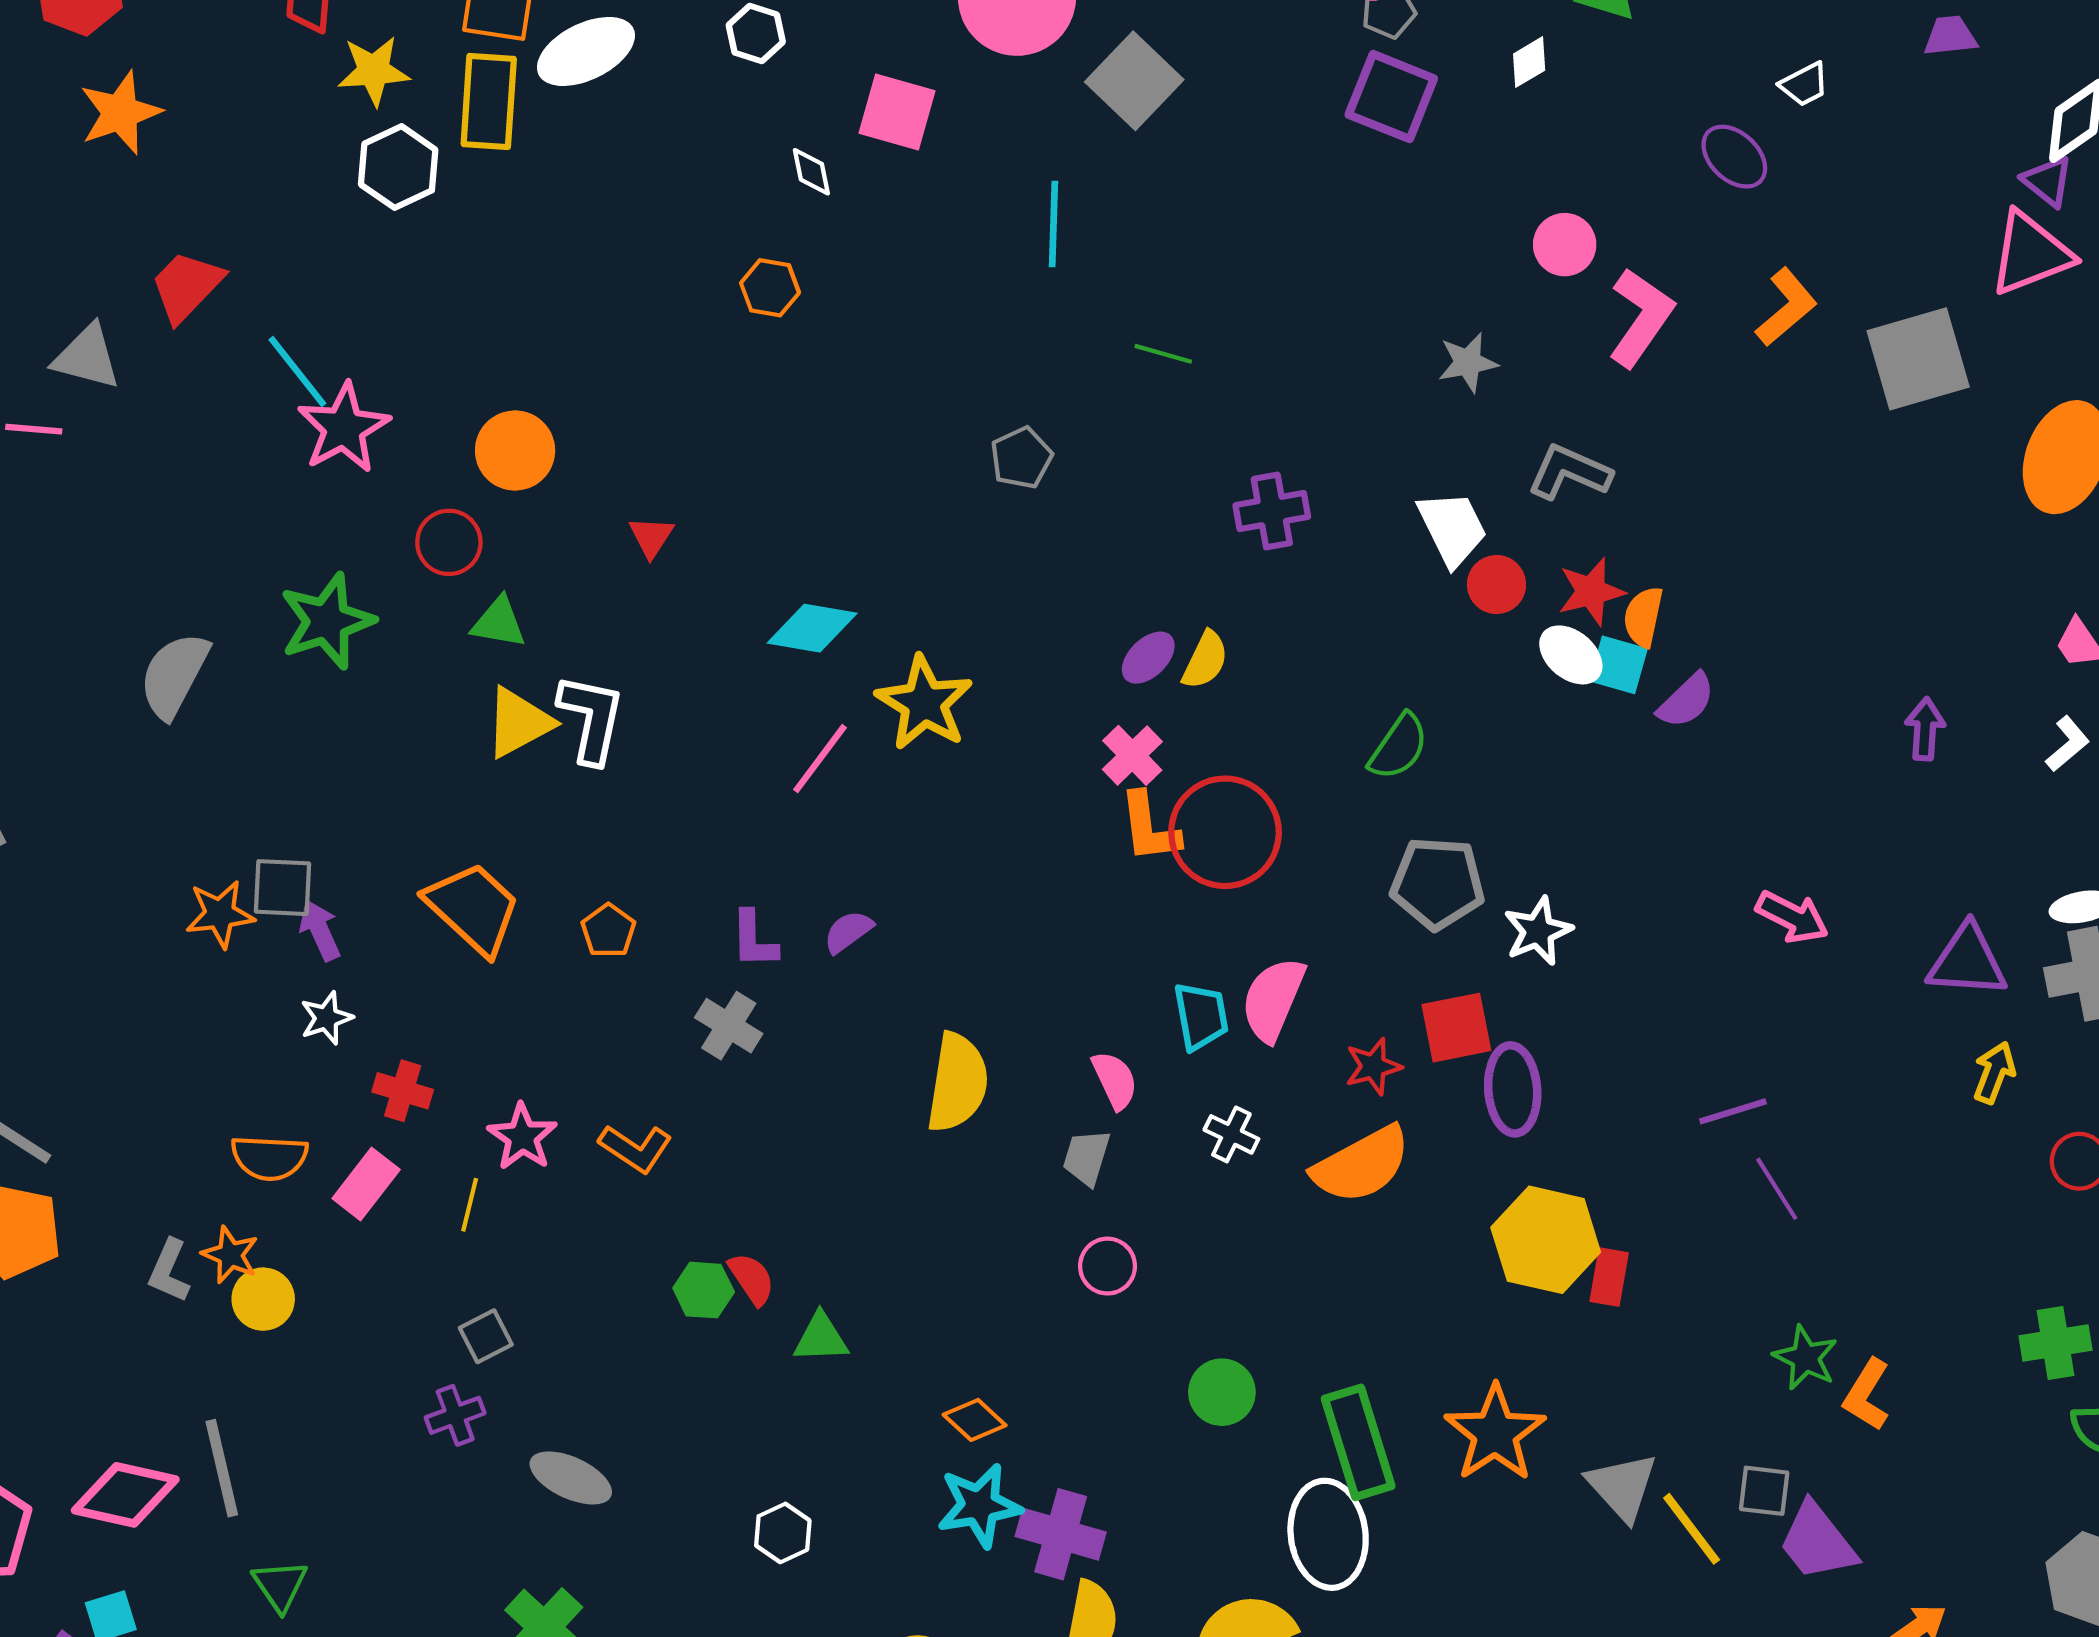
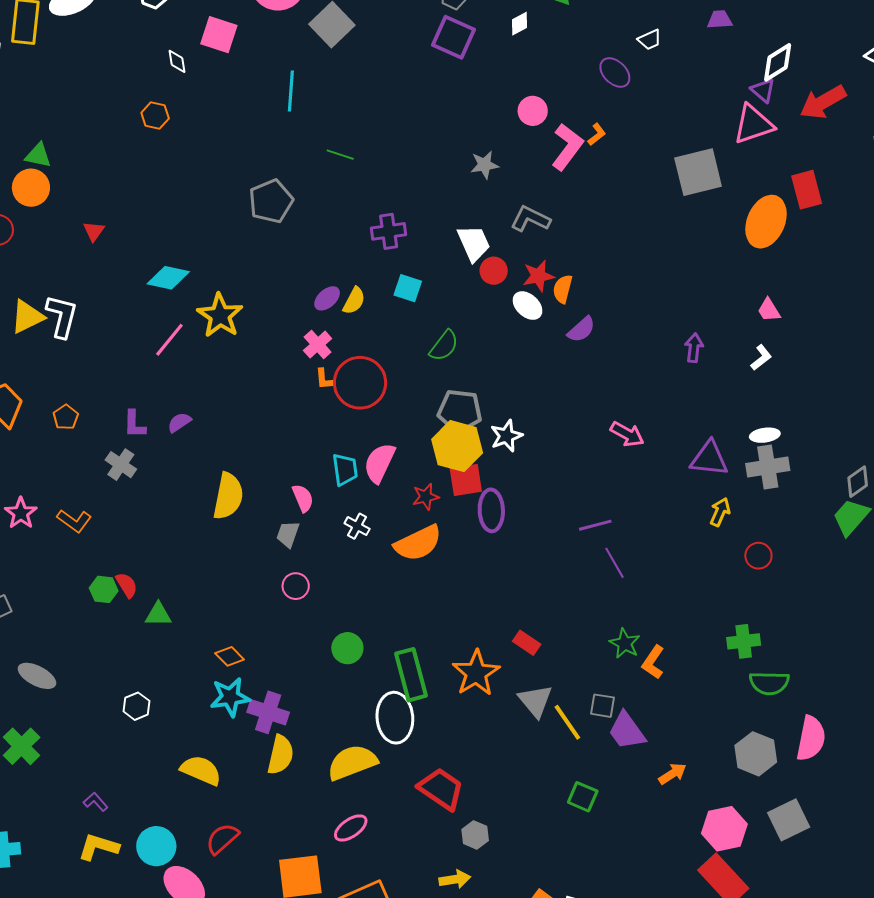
orange L-shape: (1786, 307) -> (597, 134), moved, size x0.6
gray pentagon: (1021, 458) -> (271, 201), size x1.5
green triangle: (499, 623) -> (38, 155), moved
cyan square: (1618, 665) -> (408, 288), moved
orange L-shape: (1149, 827) -> (324, 379), size x0.6
yellow hexagon: (1546, 1240) -> (457, 446), moved
red rectangle: (1609, 1277) -> (527, 643), moved, turned -68

